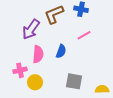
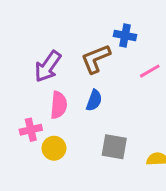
brown L-shape: (54, 14) -> (96, 59), moved
pink line: (84, 35) -> (150, 71), moved

